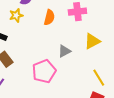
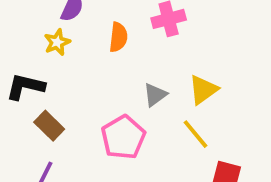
yellow triangle: (92, 41) -> (203, 90), moved
yellow line: (99, 78) -> (196, 134), moved

